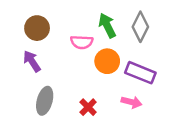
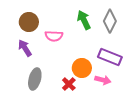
pink semicircle: (82, 42) -> (54, 36), moved
orange circle: (107, 61) -> (82, 68), moved

